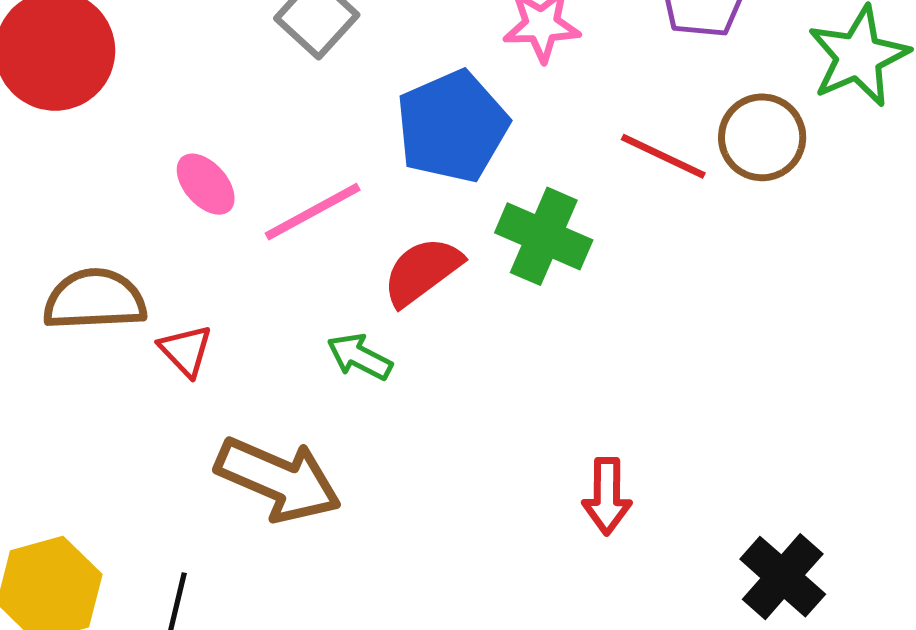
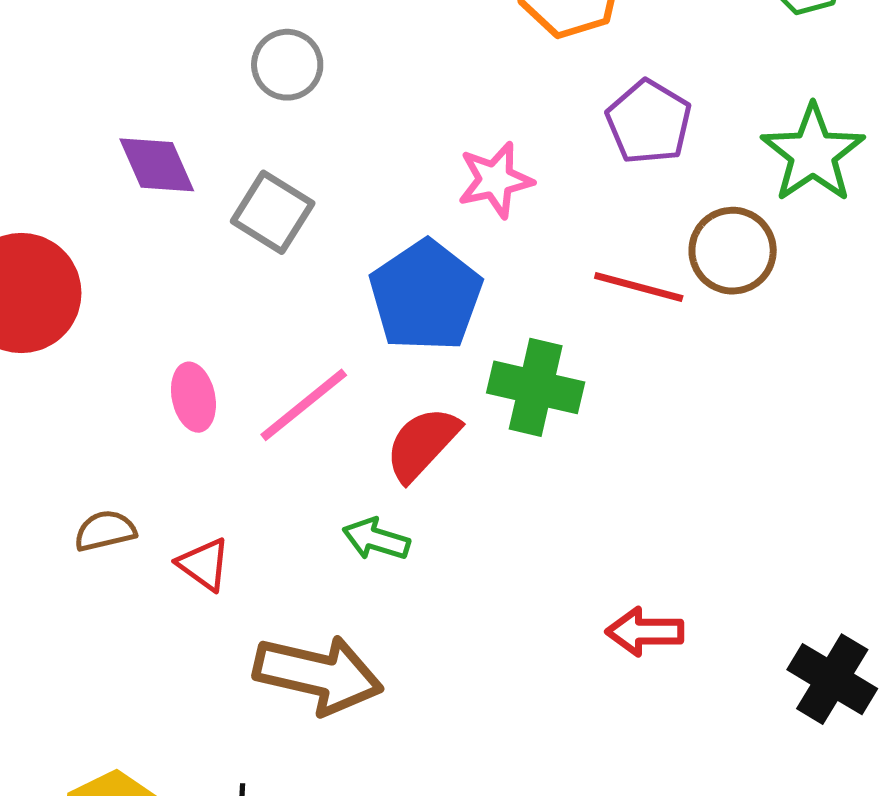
pink ellipse: (206, 184) -> (193, 397), turned 40
brown semicircle: (95, 300) -> (105, 531), size x0.6
red arrow: (607, 496) -> (645, 632), turned 100

